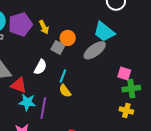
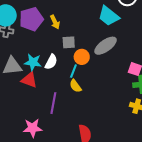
cyan trapezoid: (104, 32) -> (109, 16), moved
orange circle: (68, 38) -> (82, 57), moved
gray square: (58, 47) -> (69, 42), turned -32
cyan star: (27, 102) -> (33, 62), moved

